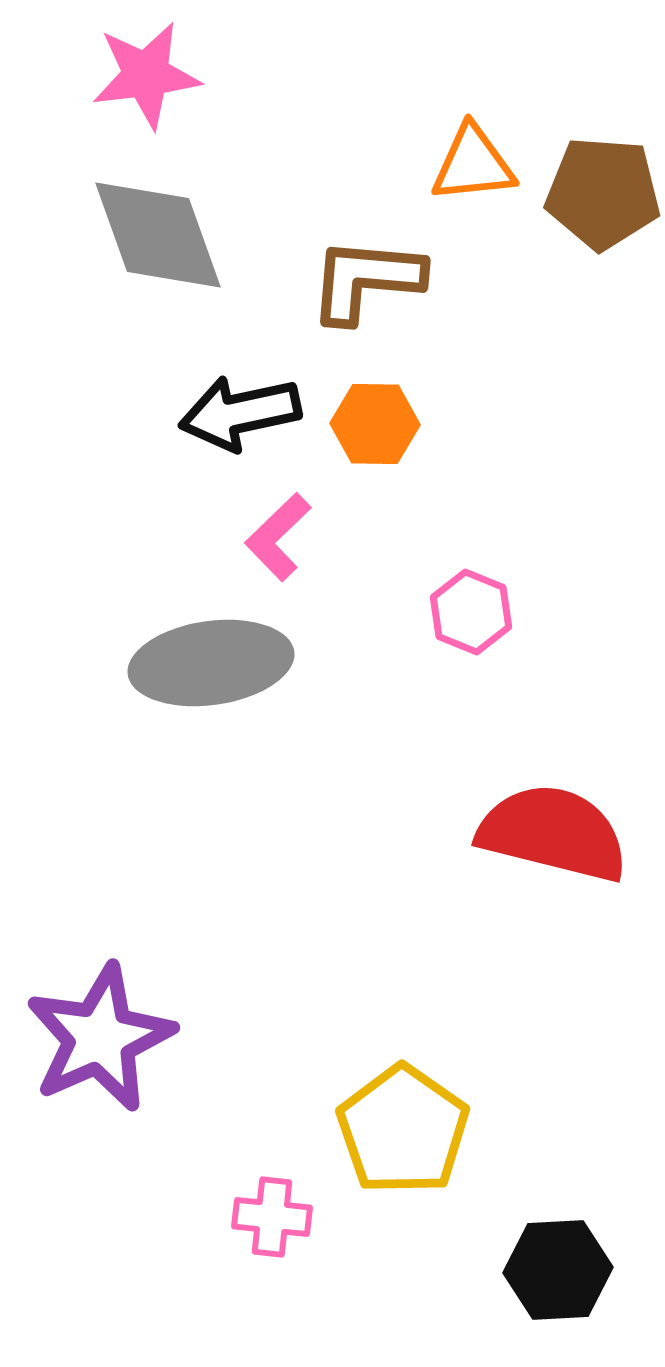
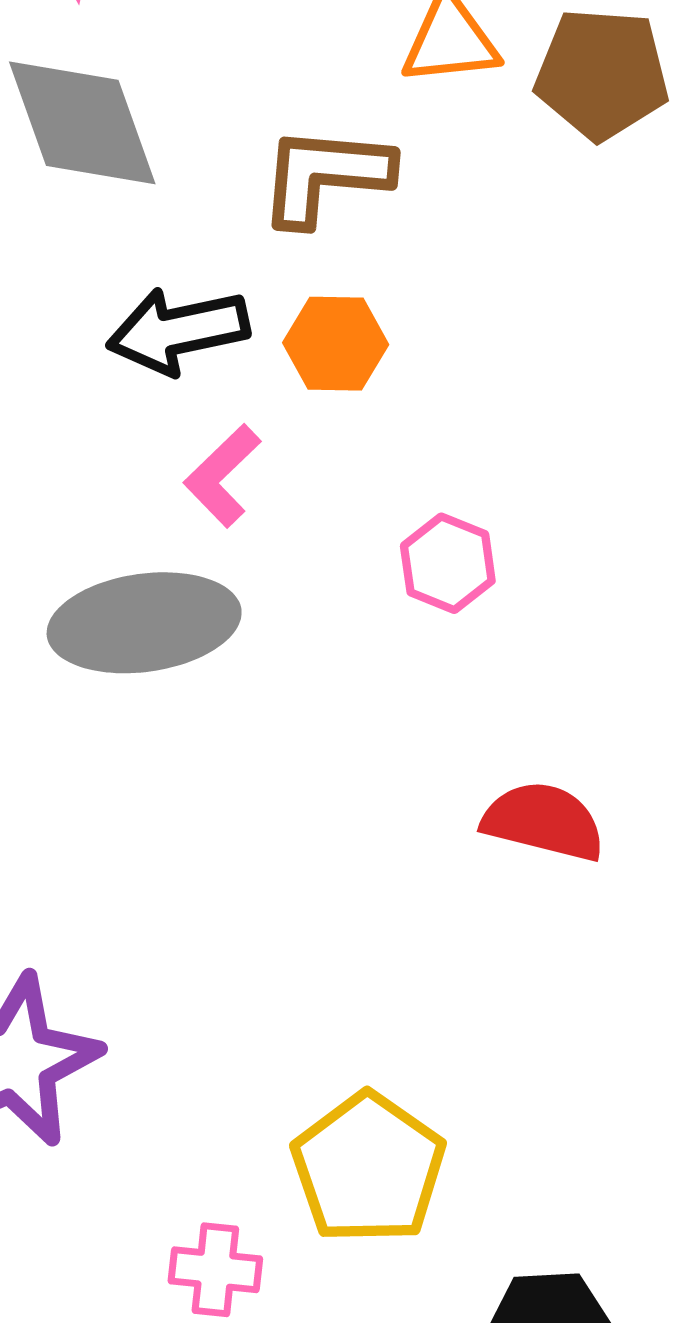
red semicircle: (553, 833) -> (544, 821), size x0.7

